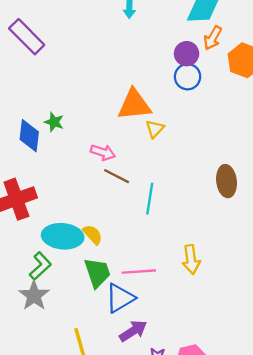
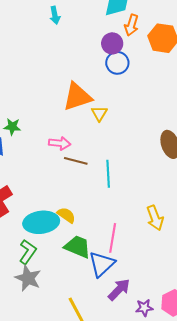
pink line: (139, 272) -> (113, 238), turned -64
green trapezoid: (97, 273) -> (78, 247), turned -36

